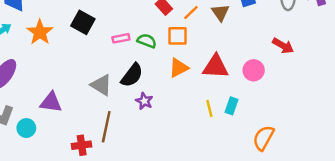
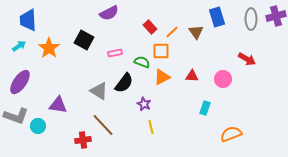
green semicircle: (147, 41) -> (142, 62), moved
red triangle: (216, 67) -> (192, 76), size x0.6
purple star: (144, 101) -> (144, 104), moved
yellow line: (209, 108) -> (151, 127), moved
brown line: (106, 127) -> (103, 125), turned -55
orange semicircle: (263, 138) -> (231, 134), turned 40

